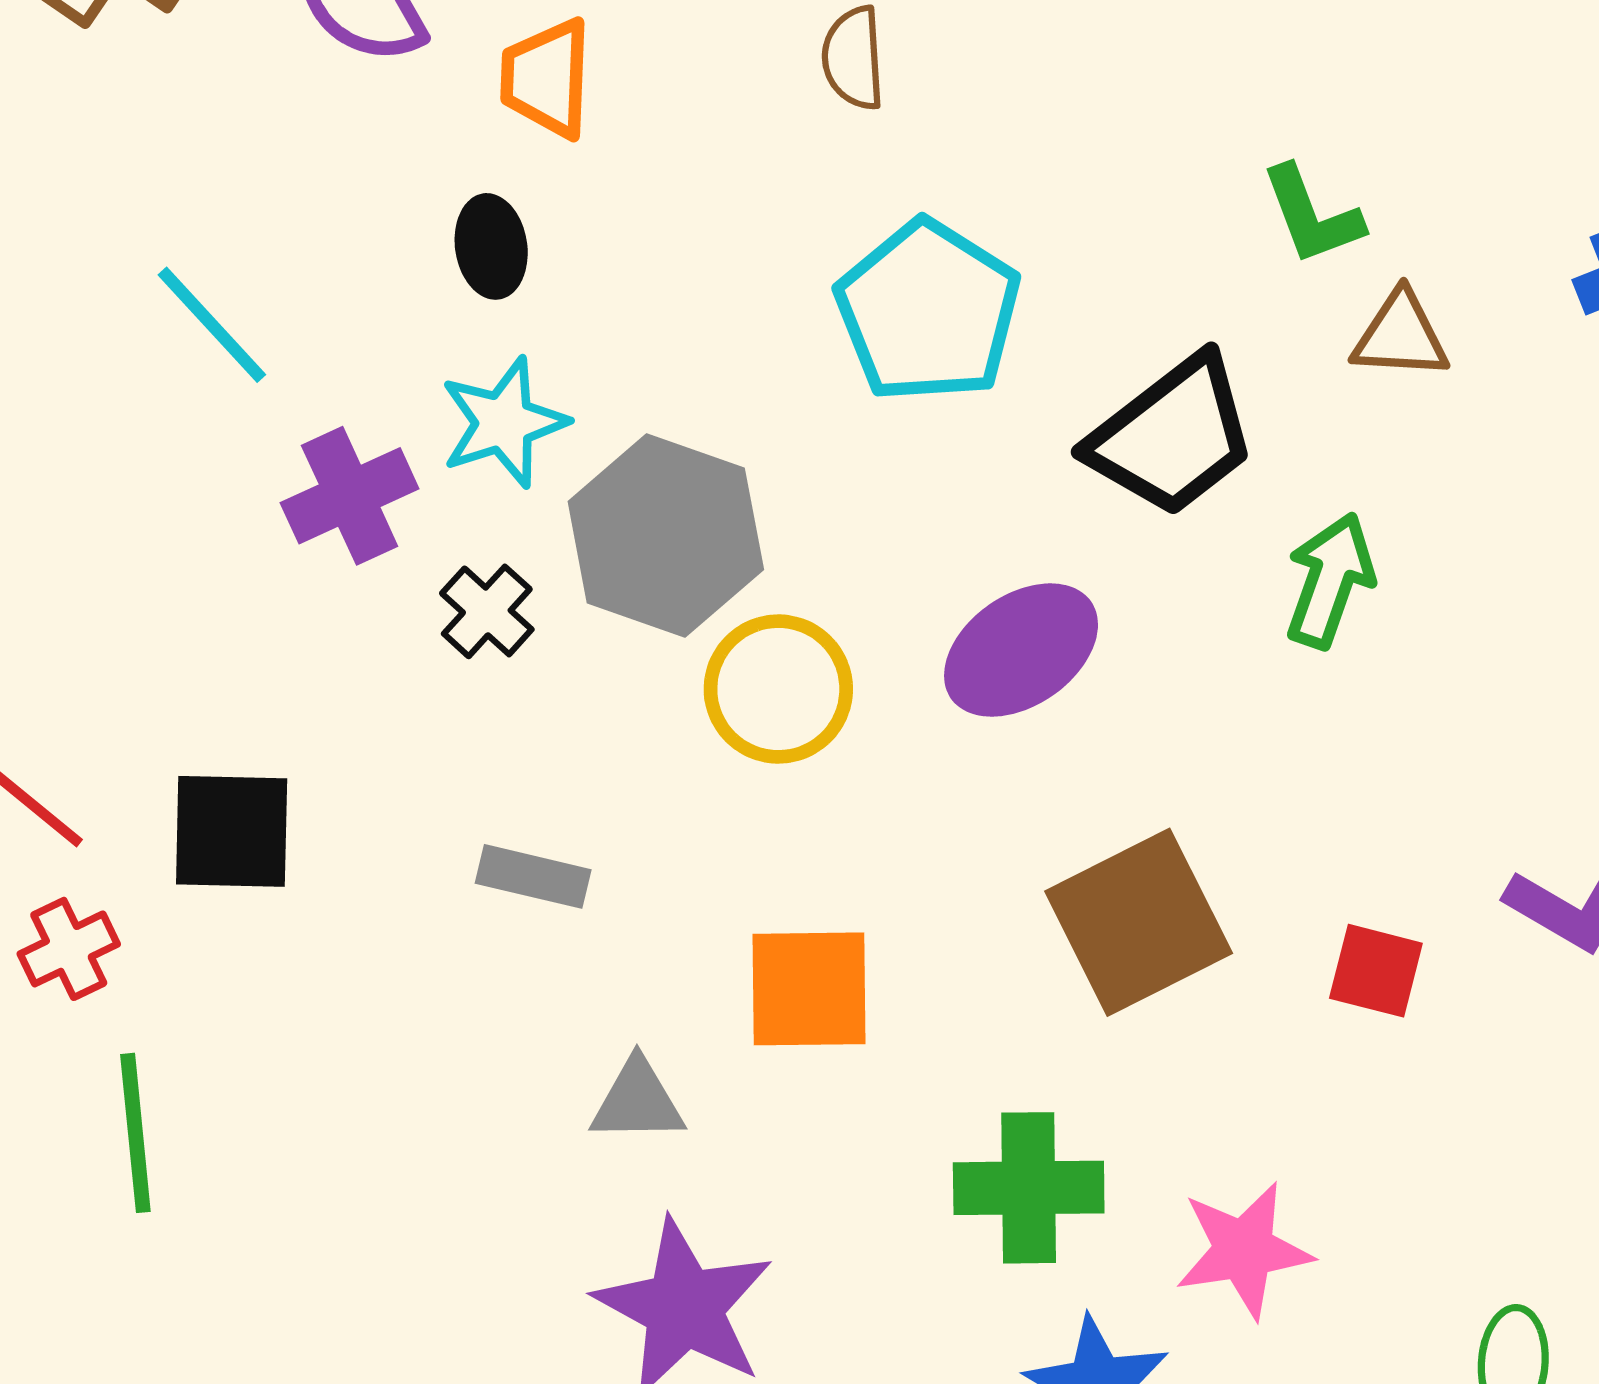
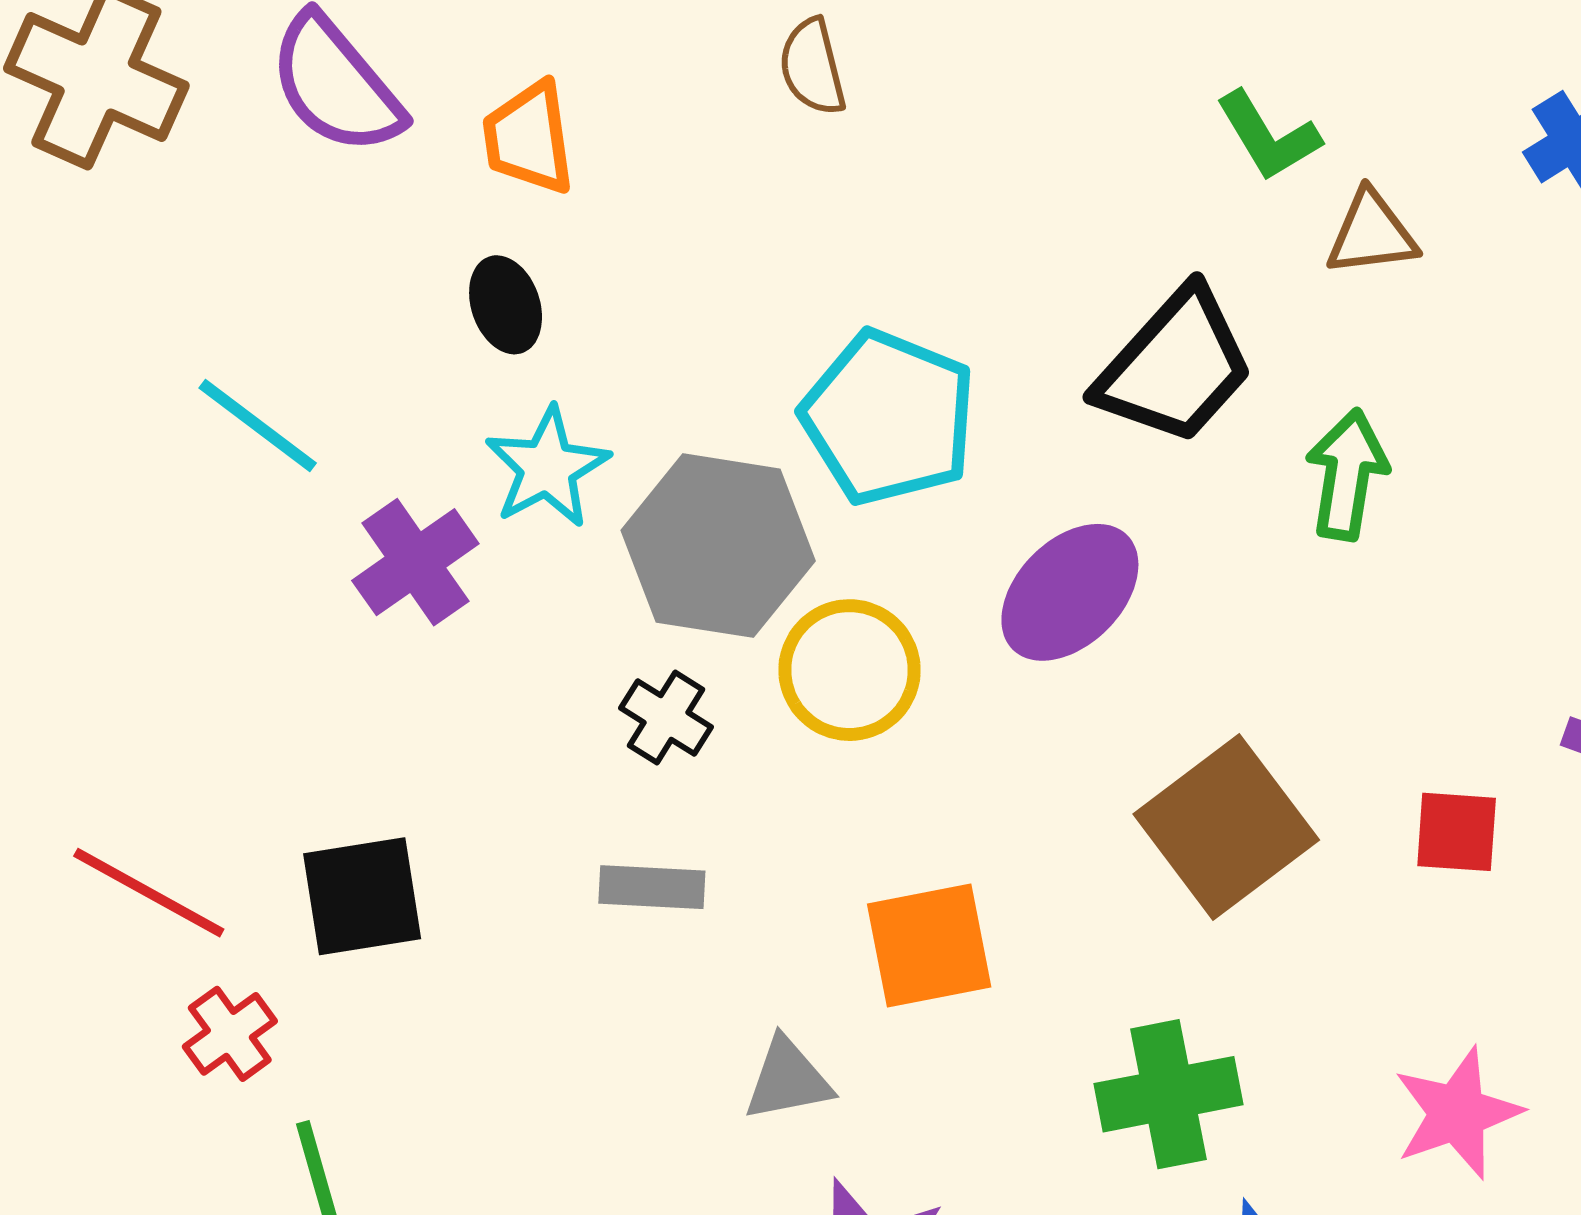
cyan pentagon: (928, 311) -> (889, 418), moved
black cross: (487, 611) -> (666, 717), moved
pink star: (1244, 1250) -> (1457, 1113), moved

